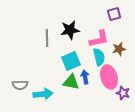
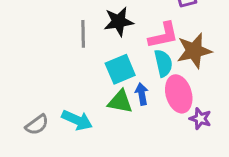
brown star: (119, 49) -> (194, 51), size x1.6
gray semicircle: (20, 85) -> (37, 125), moved, turned -35
cyan arrow: (43, 94) -> (77, 120), turned 30

